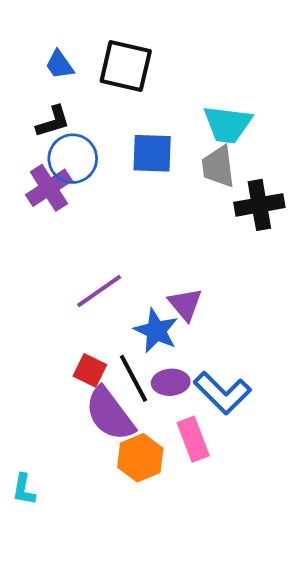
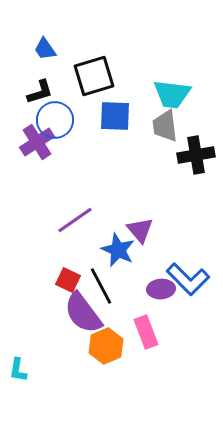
black square: (126, 66) -> (94, 76), moved, turned -30
purple ellipse: (171, 382) -> (161, 289), moved
blue L-shape: (222, 393) -> (188, 279), moved

